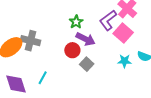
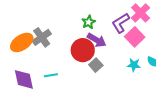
gray cross: (30, 41) -> (42, 37), turned 36
red circle: (72, 50) -> (83, 50), size x1.5
cyan line: (43, 78) -> (51, 75), turned 48

